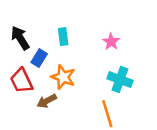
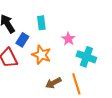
pink star: (111, 42) -> (68, 39), moved
brown arrow: (47, 101) -> (53, 83), moved

